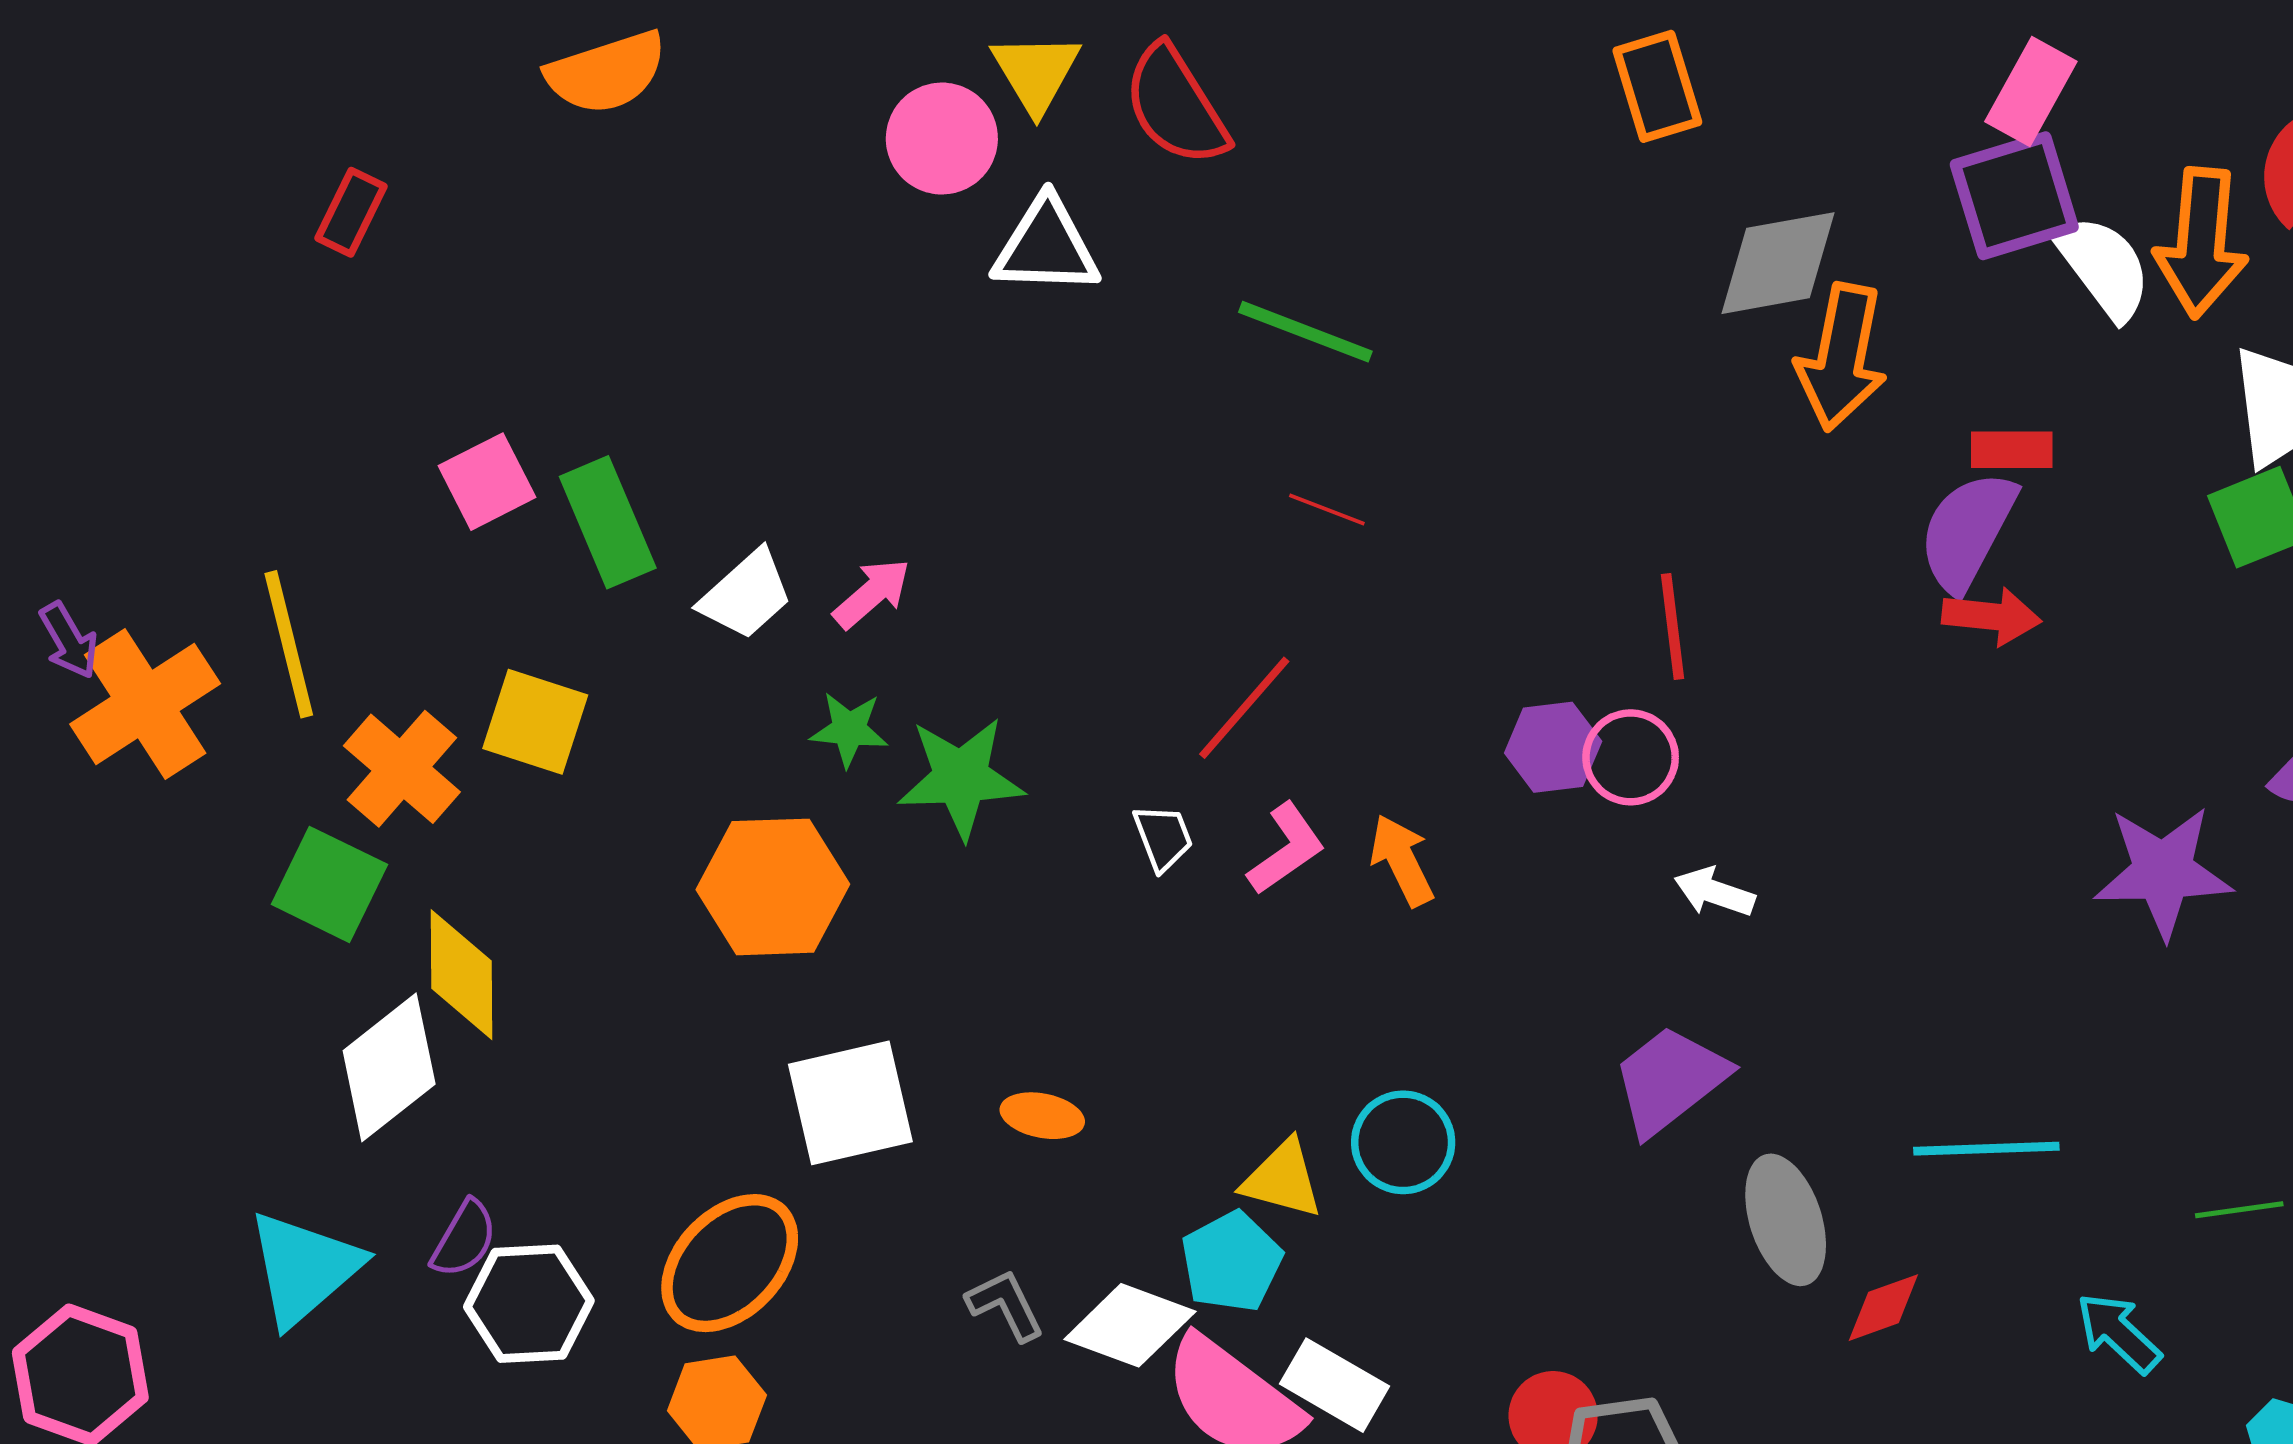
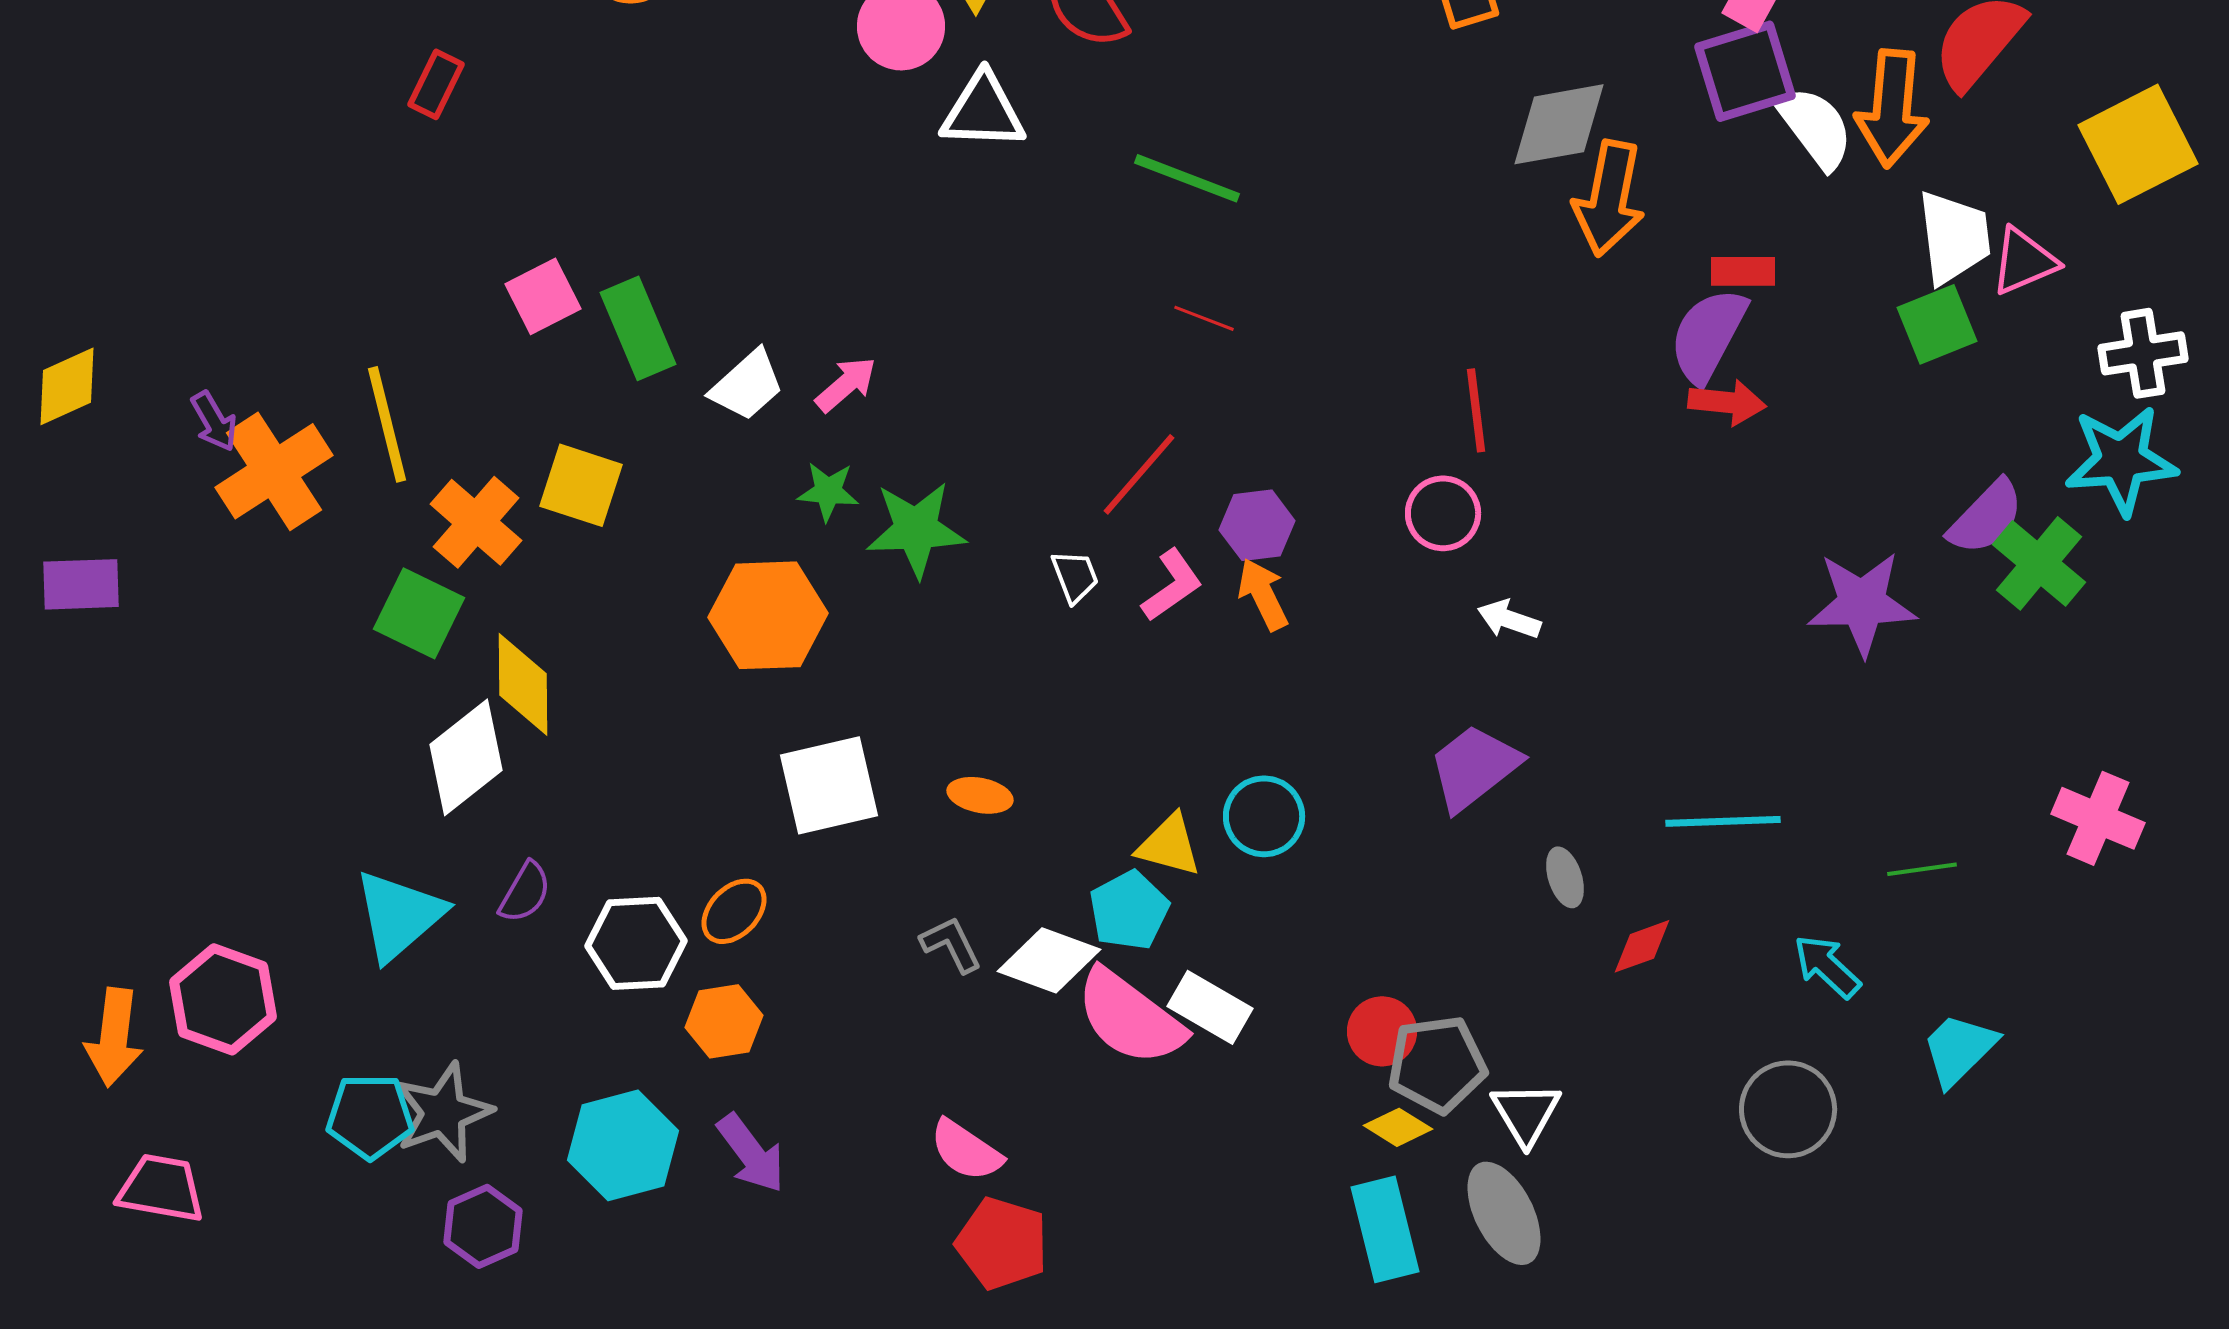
purple hexagon: (1553, 747) -> (1257, 525), moved
gray ellipse: (1786, 1220) -> (1565, 877), size x0.6
orange ellipse: (730, 1263) -> (734, 911), size x0.6
white hexagon: (529, 1304) -> (636, 943), moved

